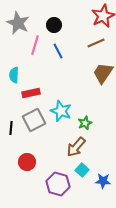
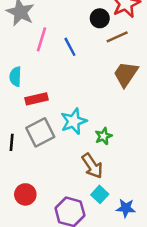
black circle: (54, 25) -> (100, 18), moved
cyan star: (61, 111) -> (74, 121), turned 30
brown arrow: (76, 147) -> (92, 166), turned -75
red circle: (27, 162) -> (25, 194), moved

